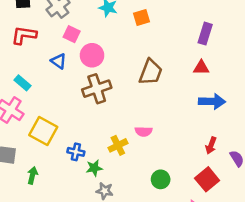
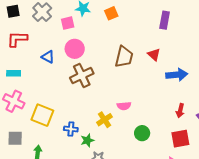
pink square: (72, 34) -> (68, 23), moved, turned -32
red triangle: (201, 68) -> (154, 55), moved, turned 48
cyan rectangle: (23, 83) -> (14, 73), moved, turned -32
green circle: (161, 179) -> (142, 133), moved
red square: (207, 179) -> (180, 139), turned 36

